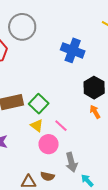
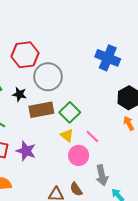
gray circle: (22, 27) -> (48, 77), moved
brown semicircle: (47, 176) -> (76, 189), turned 40

